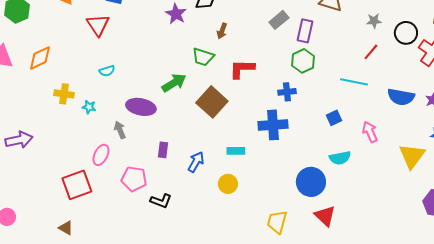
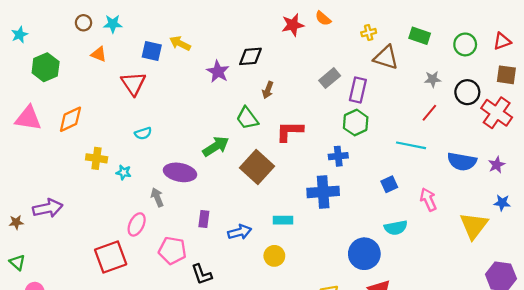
green trapezoid: (203, 57) -> (247, 118), turned 35
blue arrow: (196, 162) -> (240, 232), turned 45
black L-shape: (161, 201) -> (202, 274), turned 50

